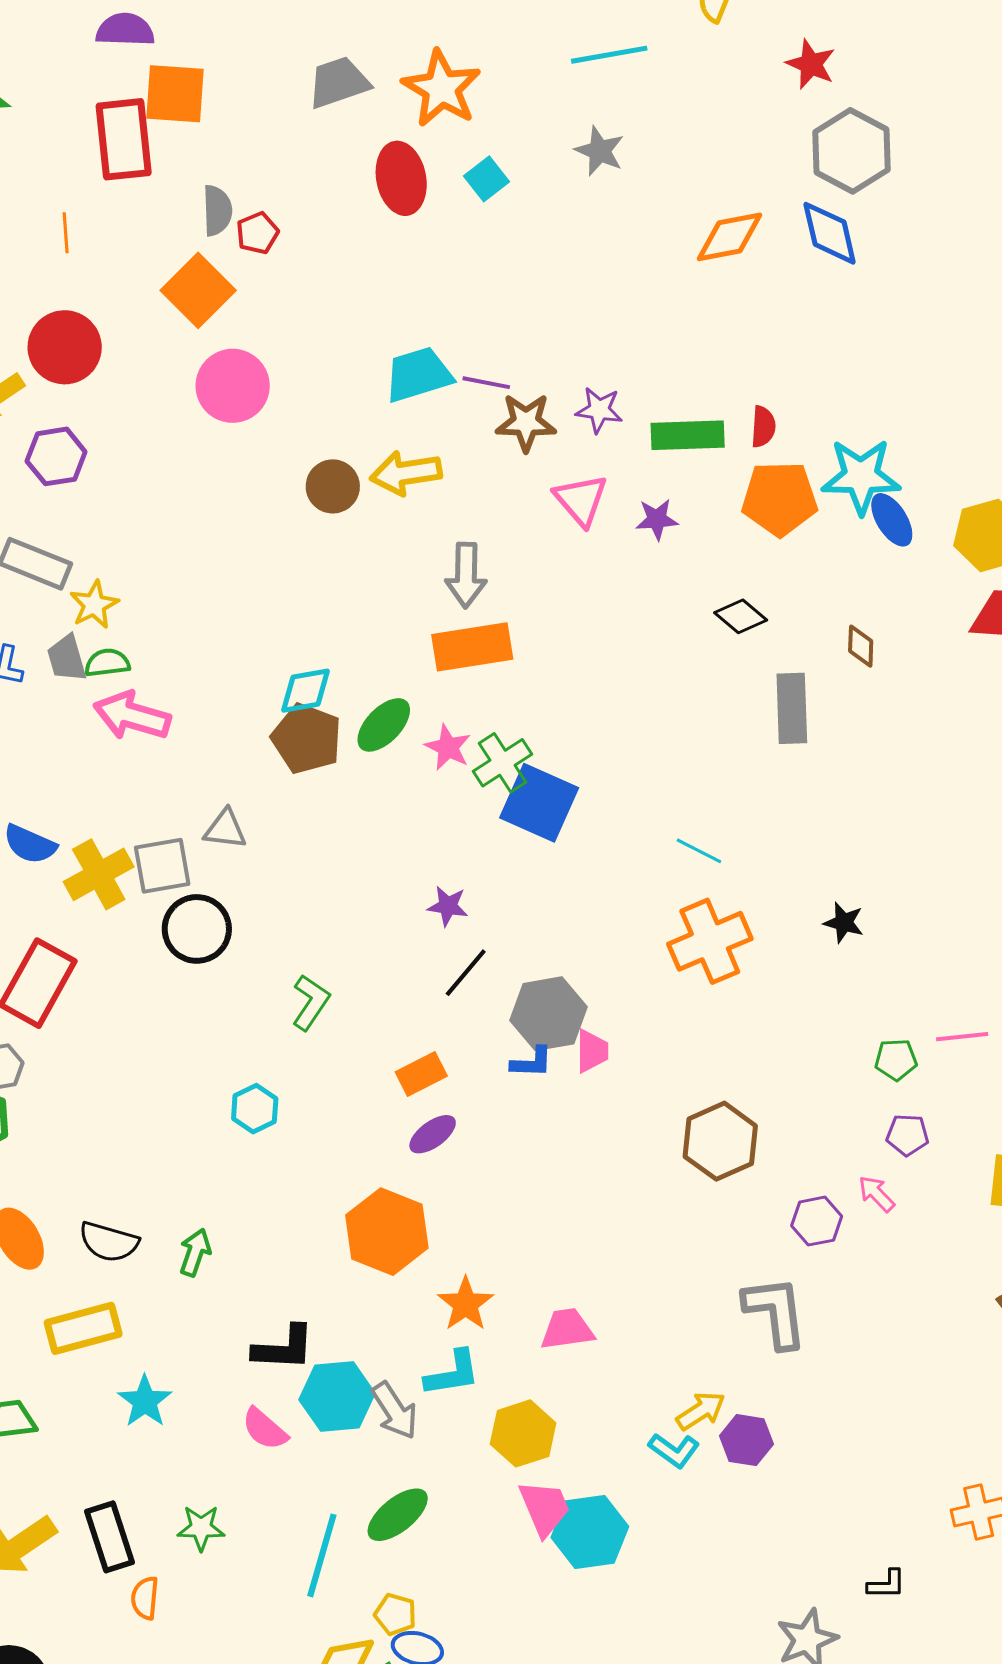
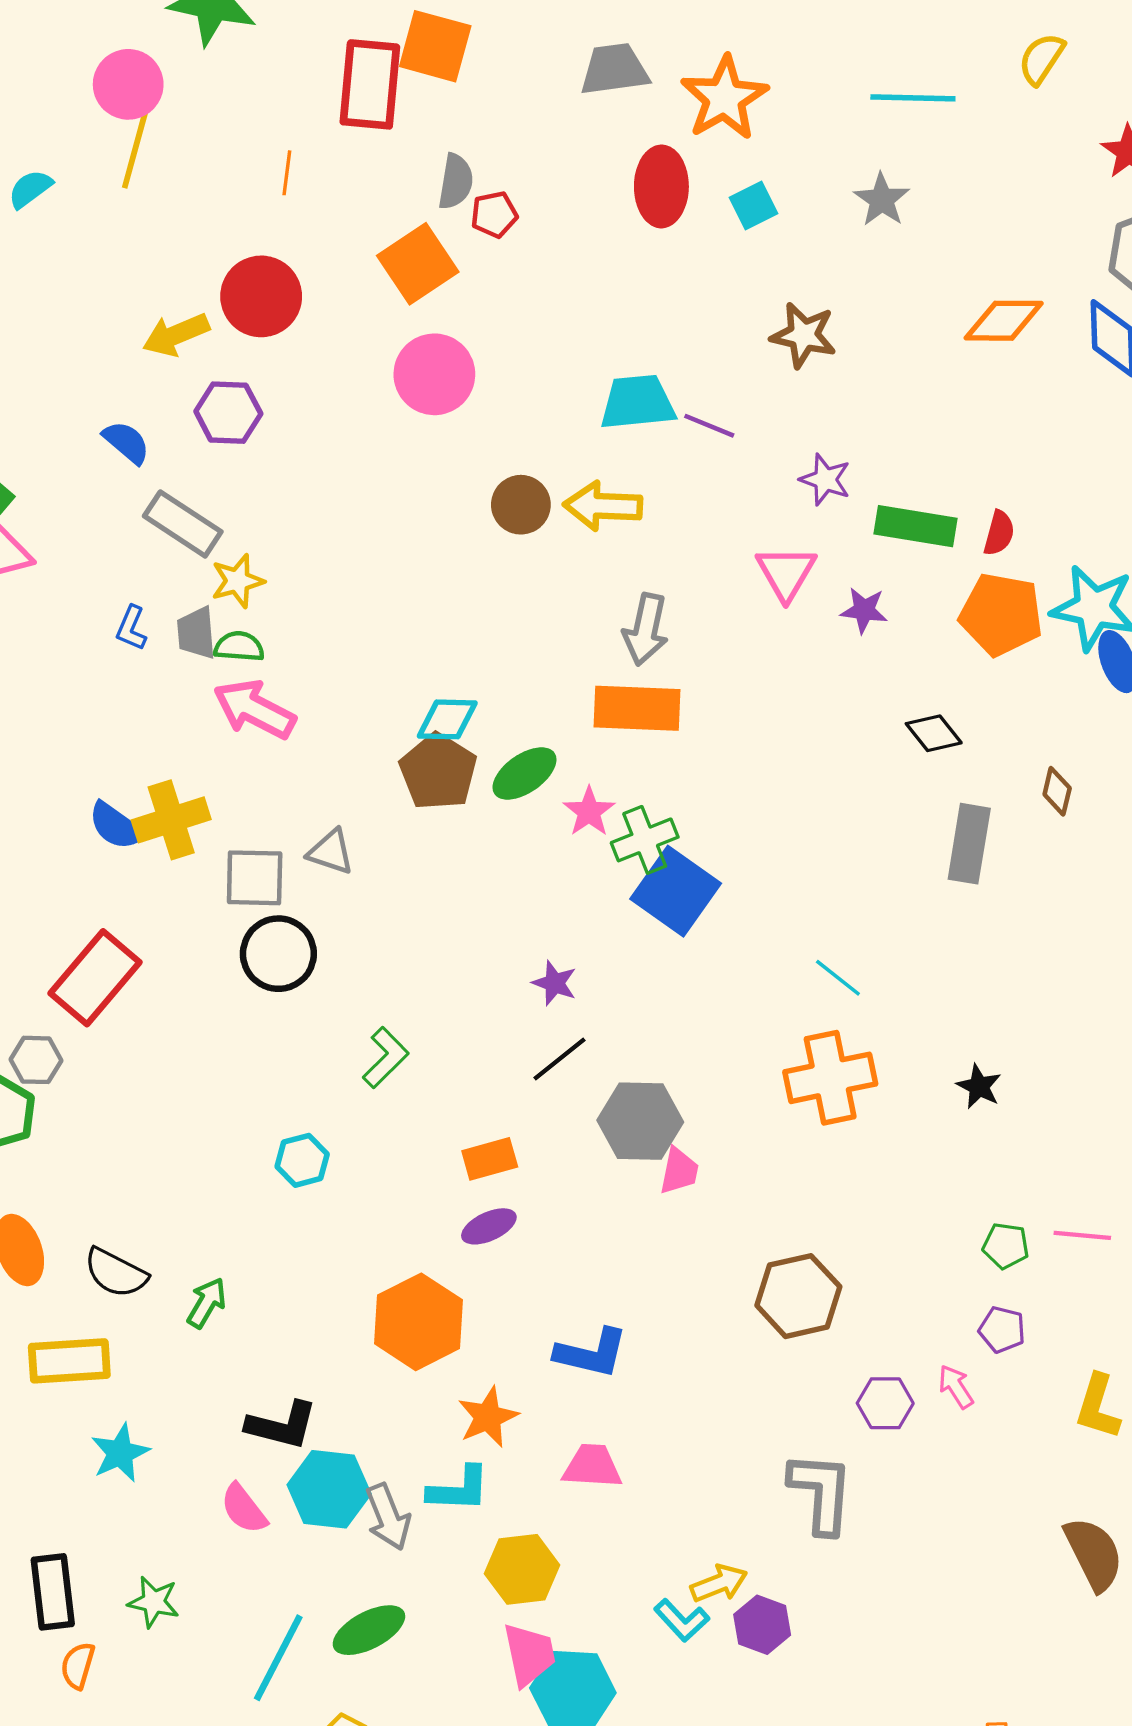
brown star: (526, 422) -> (804, 335), moved
yellow cross: (99, 874) -> (171, 820), moved
blue L-shape: (532, 1062) -> (591, 1353), moved, size x1.5

